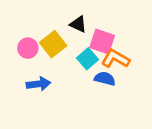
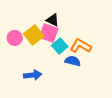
pink square: (102, 41) -> (49, 33), moved
blue arrow: (38, 84) -> (33, 75), moved

